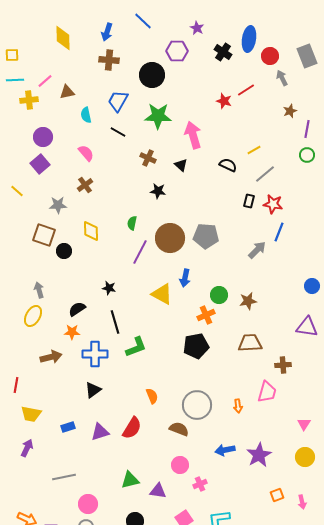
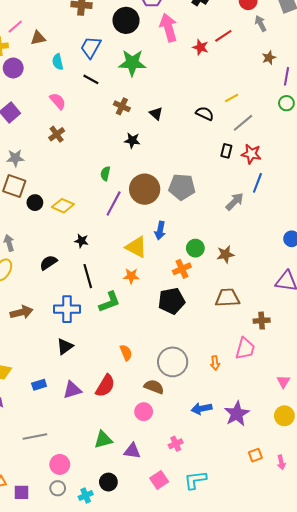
pink arrow: (193, 135) -> (168, 28), moved
purple circle: (43, 137) -> (13, 68), moved
gray star: (58, 205) -> (15, 158), moved
yellow diamond: (91, 231) -> (63, 206), moved, turned -65
orange star: (72, 332) -> (131, 276), moved
pink circle: (180, 465) -> (144, 412), moved

